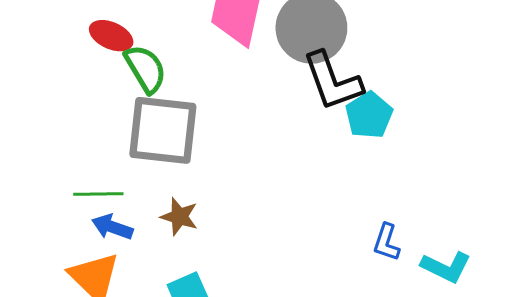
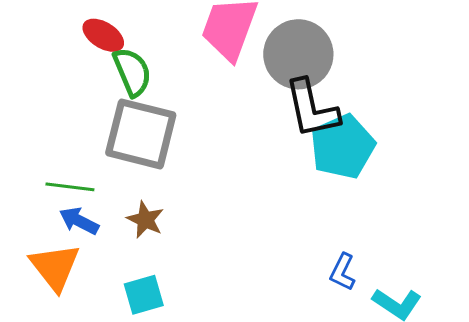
cyan pentagon: (369, 115) -> (342, 147), size x1.4

